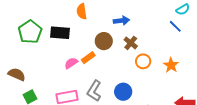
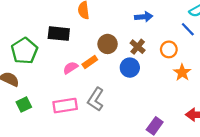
blue arrow: (121, 21) -> (144, 17), moved
green pentagon: (30, 32) -> (24, 51), moved
orange circle: (143, 61) -> (169, 49), moved
blue circle: (123, 92) -> (130, 68), moved

